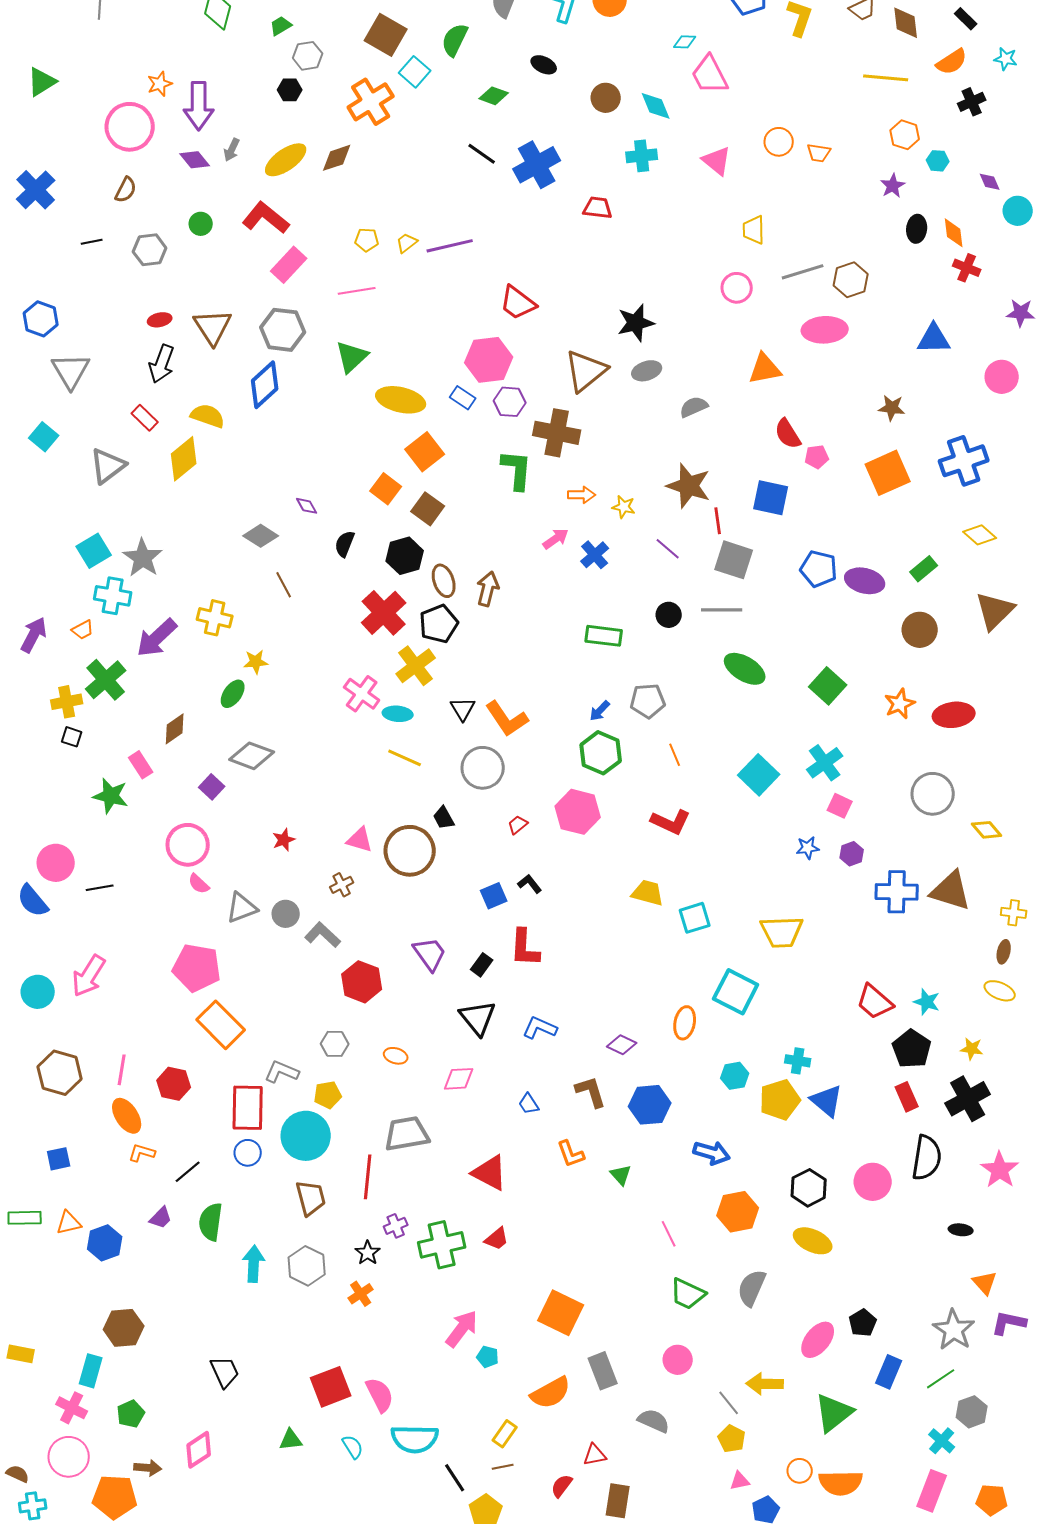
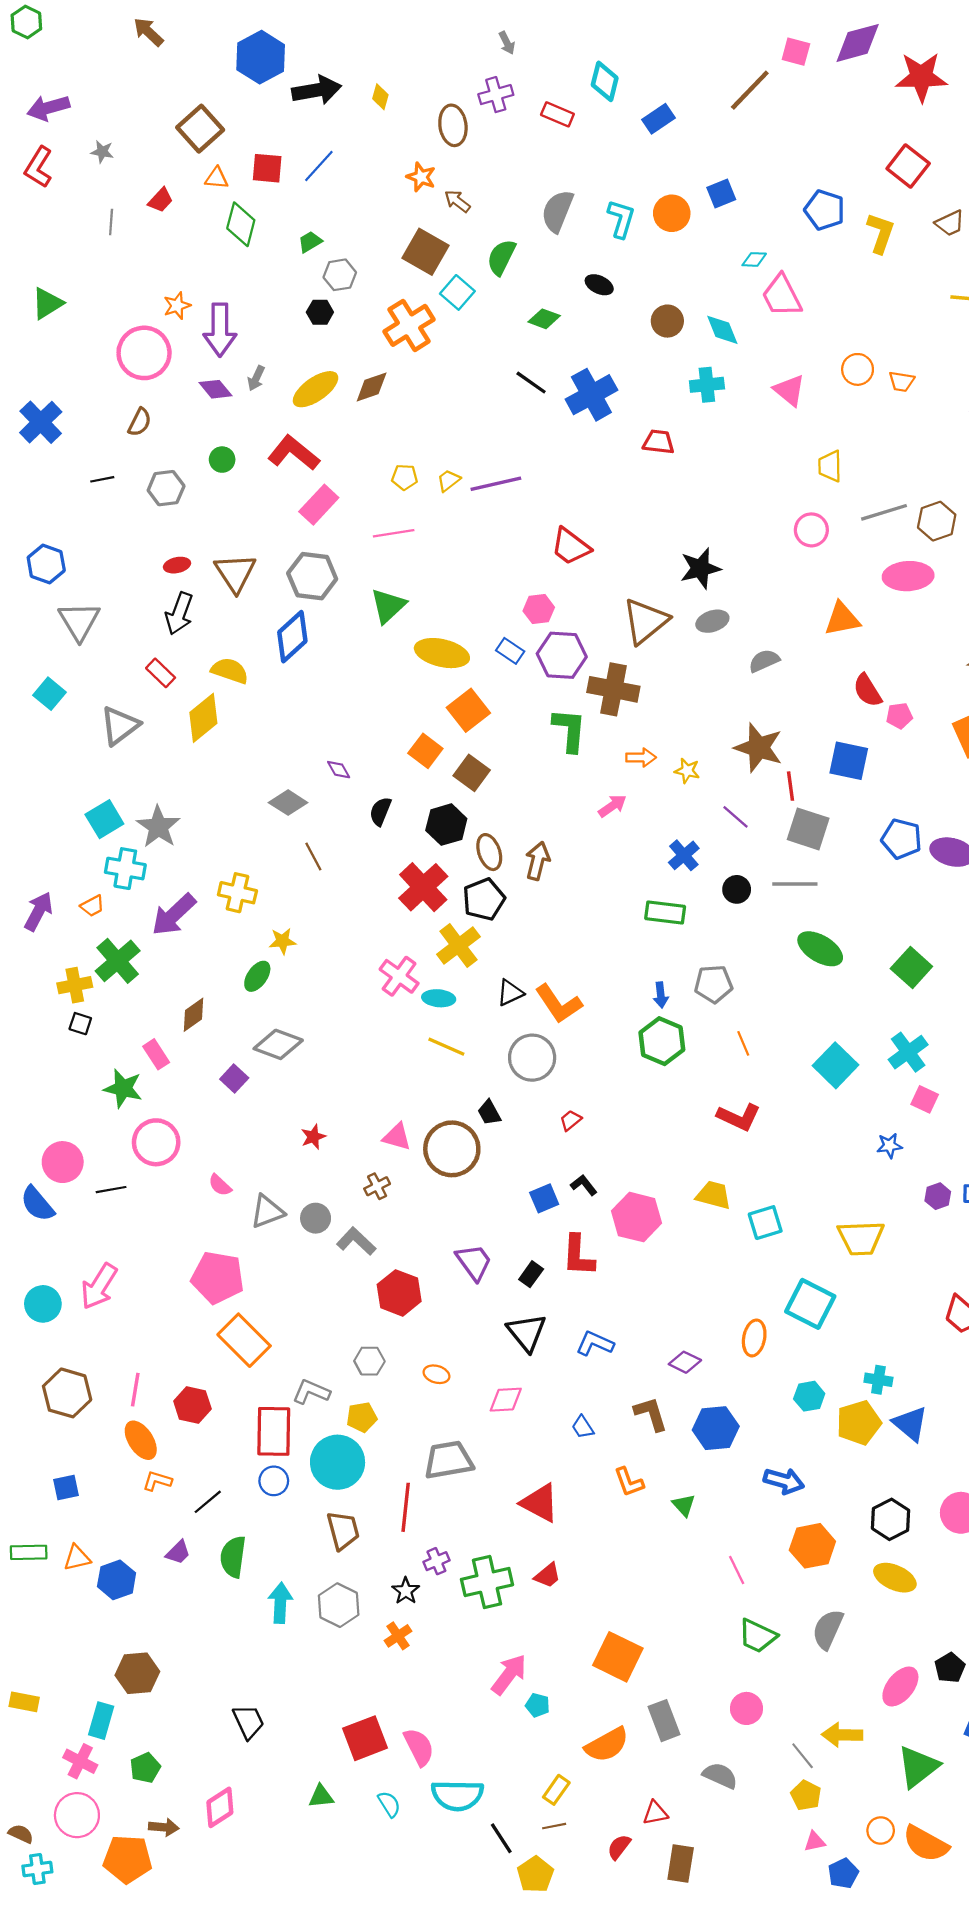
pink hexagon: (489, 360) -> (539, 609), size x0.6
purple hexagon: (510, 402) -> (562, 655), size x1.4
blue cross: (595, 555) -> (684, 855), moved
black triangle: (463, 709) -> (510, 993), turned 36
blue arrow: (600, 711) -> (661, 995), turned -50
pink hexagon: (578, 812) -> (637, 1217), moved
pink circle: (188, 845) -> (156, 1142), moved
purple hexagon: (852, 854) -> (938, 1196), moved
orange semicircle: (841, 1483) -> (926, 1844), turned 30

